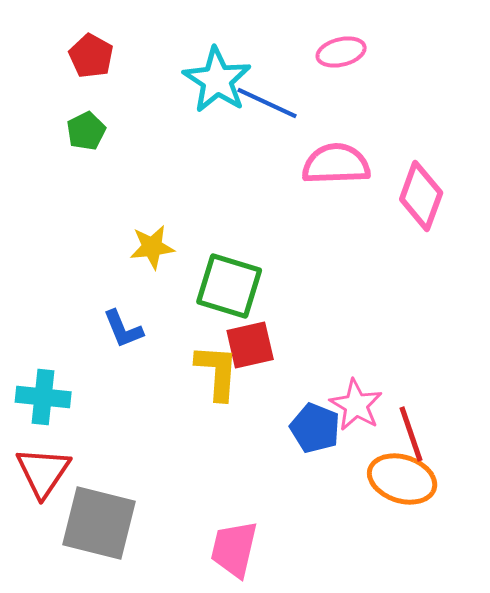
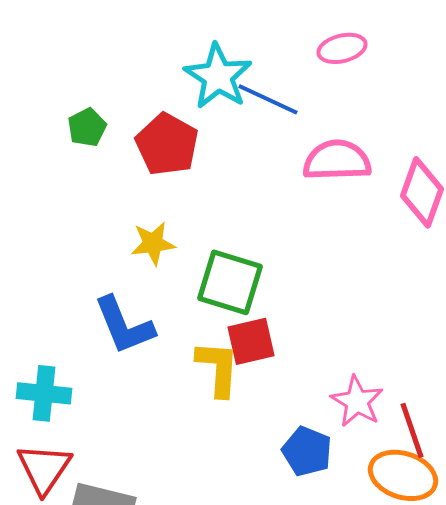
red pentagon: (91, 56) -> (167, 144), moved, size x1.4
blue L-shape: (123, 329) -> (124, 325), size x1.5
blue pentagon: (315, 428) -> (307, 451), moved

